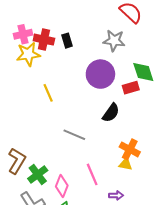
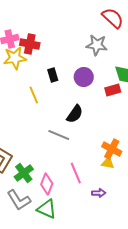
black rectangle: (67, 41) -> (53, 75), moved
purple circle: (100, 74) -> (84, 77), size x0.7
black semicircle: (111, 113) -> (75, 114), moved

